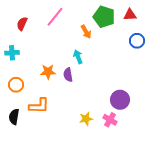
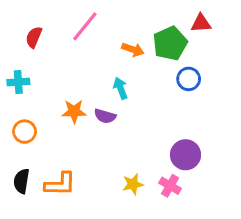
green pentagon: (104, 17) -> (170, 43), moved, turned 30
orange arrow: (86, 32) -> (133, 50), turned -40
blue circle: (137, 41) -> (189, 79), moved
purple semicircle: (68, 75) -> (105, 116), turned -64
orange L-shape: (39, 106) -> (60, 184), moved

